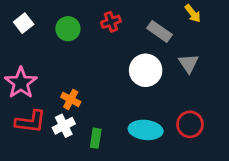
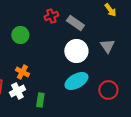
green circle: (68, 29) -> (20, 35), moved
gray rectangle: (159, 31) -> (75, 23), moved
cyan ellipse: (146, 130) -> (76, 81), moved, turned -35

